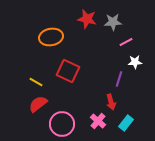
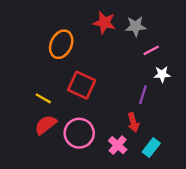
orange ellipse: (51, 37) -> (61, 44), turned -55
pink circle: (62, 124) -> (79, 133), moved

